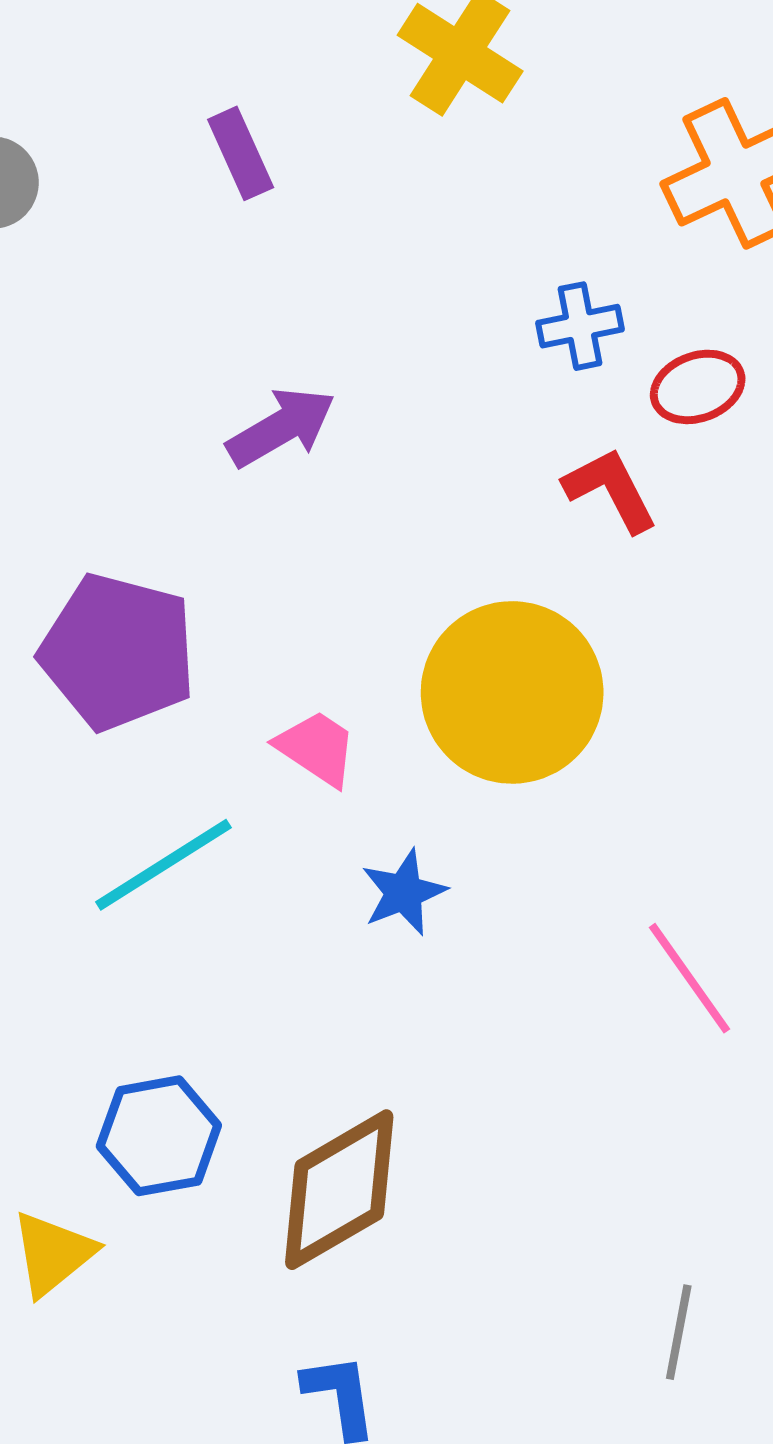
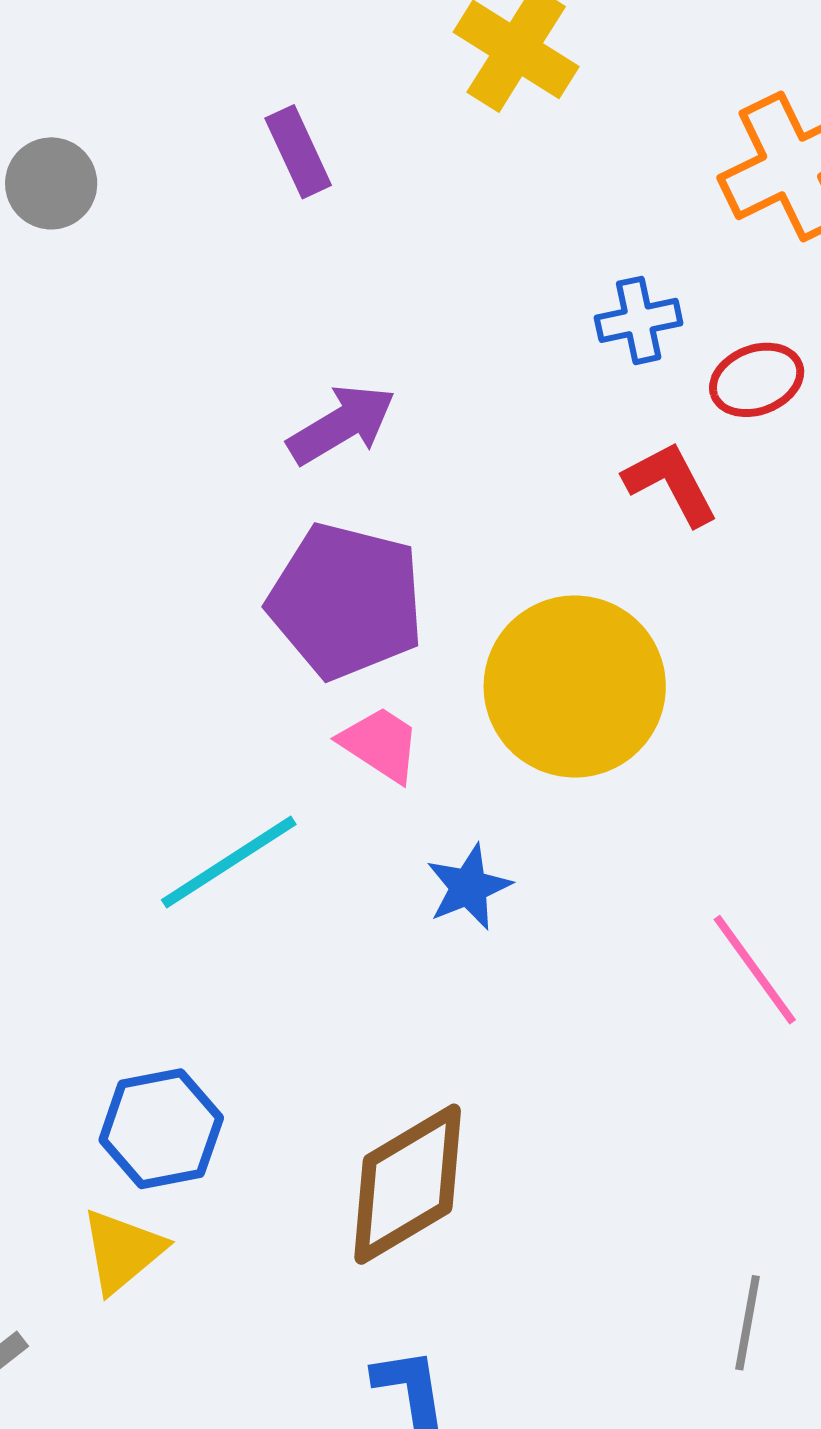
purple pentagon: (118, 652) -> (346, 601), moved
blue hexagon: (159, 1136) -> (161, 1129), moved

